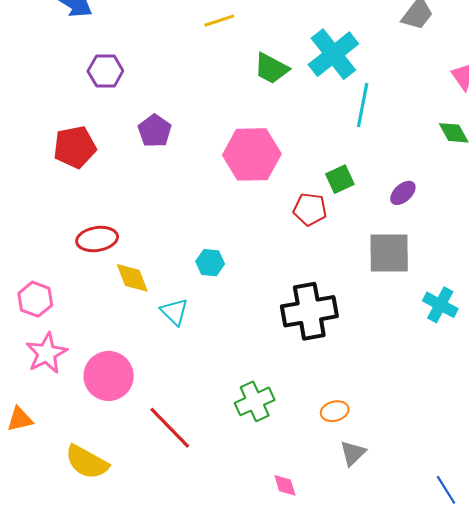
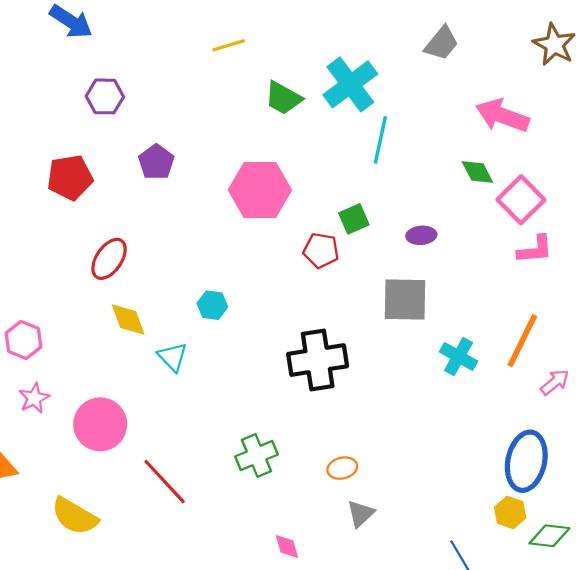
purple ellipse: (403, 193) -> (421, 235), turned 36
red ellipse: (97, 239) -> (109, 259), moved, turned -48
pink star: (46, 353) -> (34, 398), size x0.7

